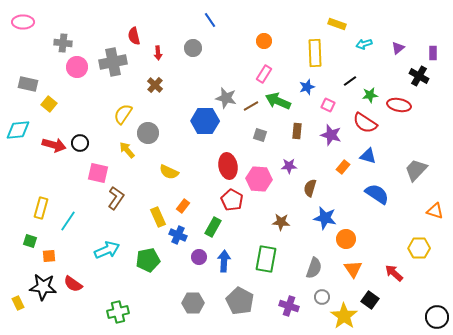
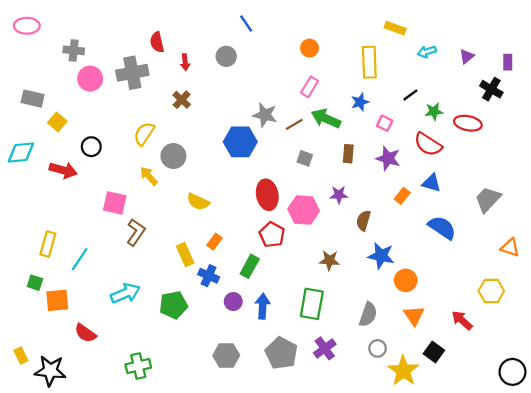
black circle: (80, 143) -> (91, 147), moved
orange square: (49, 256) -> (57, 300), size x1.5
black star: (43, 287) -> (50, 371), moved
purple cross: (289, 306) -> (325, 348), moved, turned 36

